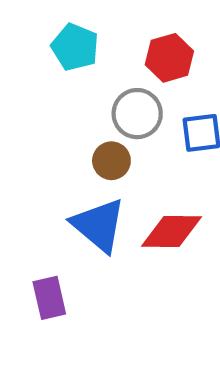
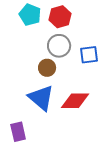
red hexagon: (169, 58) -> (60, 17), moved

